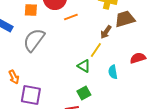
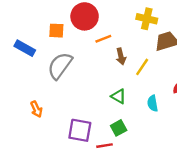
brown arrow: (106, 32) -> (121, 56), moved, turned -48
yellow line: (96, 50) -> (142, 67), moved
purple square: (31, 95) -> (80, 130), moved

